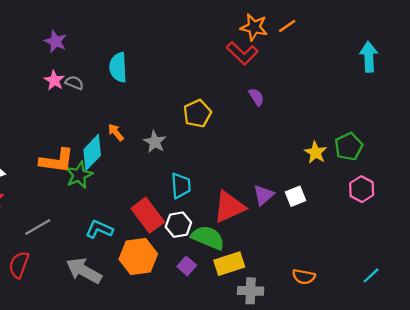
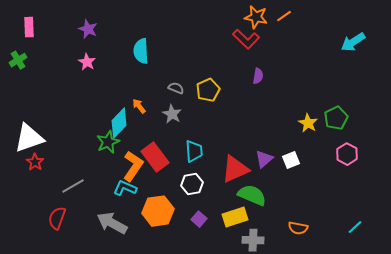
cyan arrow: (369, 57) -> (353, 42), turned -120
gray semicircle: (74, 83) -> (176, 88), moved
purple semicircle: (256, 97) -> (258, 76), turned 42
orange L-shape: (57, 161) -> (133, 166), moved, turned -64
red rectangle: (148, 215) -> (155, 157), moved
green semicircle: (208, 238) -> (252, 195), moved

